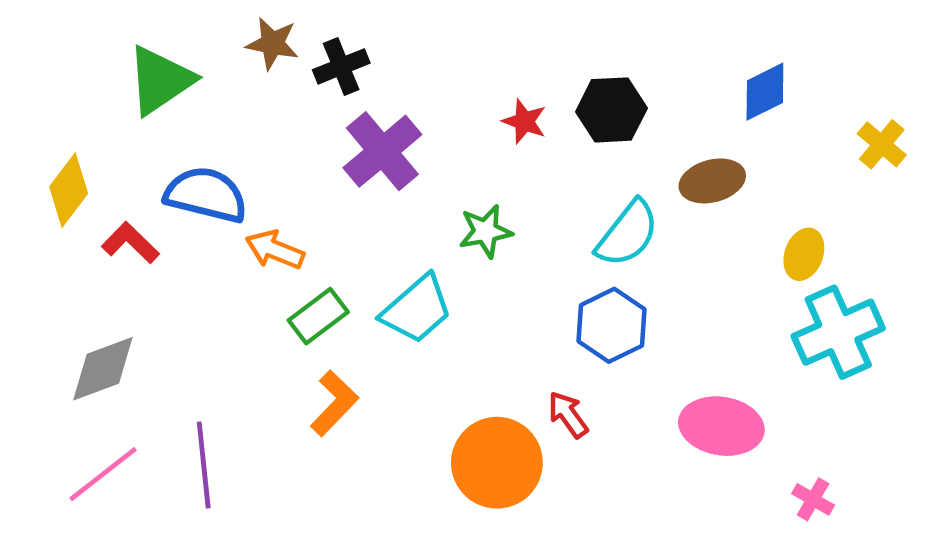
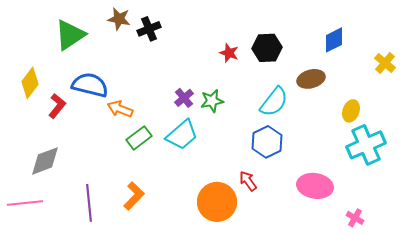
purple cross: (382, 151) -> (184, 98), moved, size x0.6
red L-shape: (130, 243) -> (57, 106), turned 85
orange L-shape: (334, 403) -> (134, 196), moved
pink line: (103, 474) -> (25, 203), moved, turned 32

